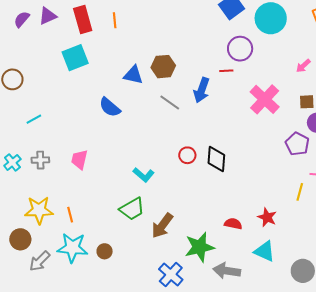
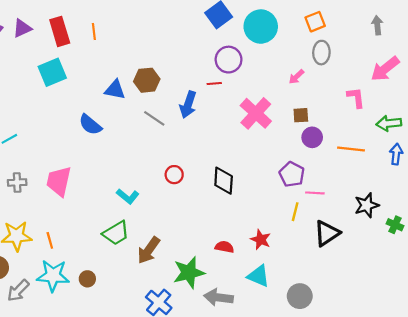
purple pentagon: (297, 144) -> (292, 174), moved
black diamond: (216, 159) -> (224, 181), moved
pink trapezoid: (79, 160) -> (59, 181), size x1.4

